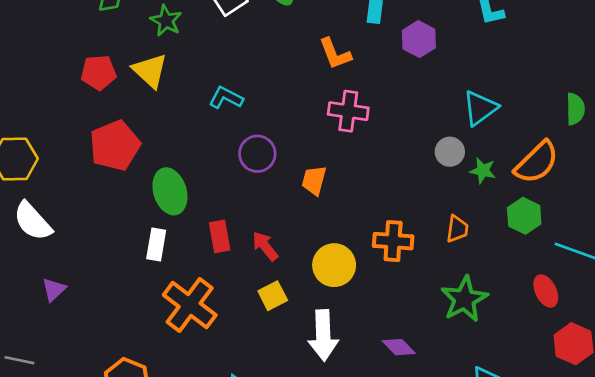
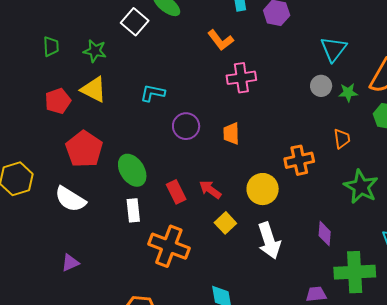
white semicircle: (33, 221) -> (70, 199), moved
purple triangle: (54, 289) -> (70, 263), turned 36
purple diamond: (399, 347) -> (325, 234), turned 65

